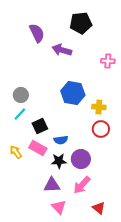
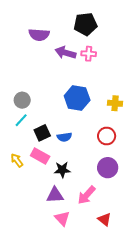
purple semicircle: (37, 33) -> (39, 35), turned 120
pink cross: (108, 61) -> (89, 54), moved
yellow cross: (99, 107) -> (115, 103), moved
blue semicircle: (61, 140) -> (64, 137), moved
purple circle: (81, 159) -> (108, 168), moved

